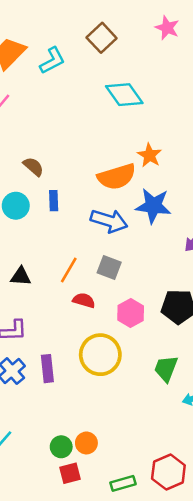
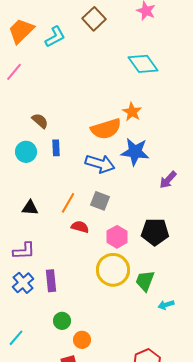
cyan diamond: (124, 95) -> (143, 64), moved
yellow circle: (100, 355) -> (113, 270), moved
green circle: (61, 447) -> (62, 321), moved

